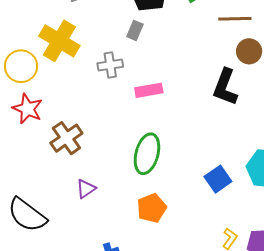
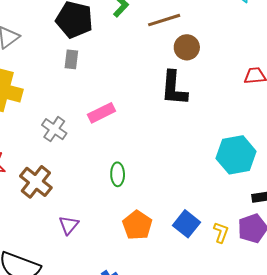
gray cross: (110, 65) -> (54, 129), moved, turned -30
green ellipse: (147, 154) -> (118, 174), size x0.6
blue square: (218, 179) -> (187, 224), moved

